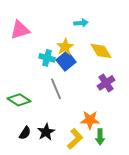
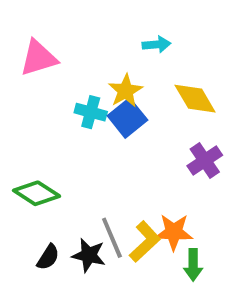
gray line: (56, 89) -> (112, 238), moved
black star: (46, 132) -> (89, 255), turned -30
yellow L-shape: (75, 139) -> (145, 242), moved

